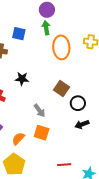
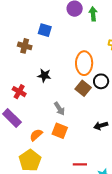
green arrow: (46, 28) -> (93, 14), moved
orange ellipse: (61, 47) -> (84, 63), moved
black circle: (78, 103) -> (101, 81), moved

